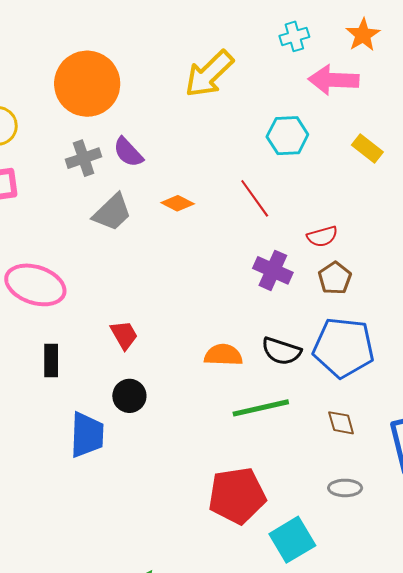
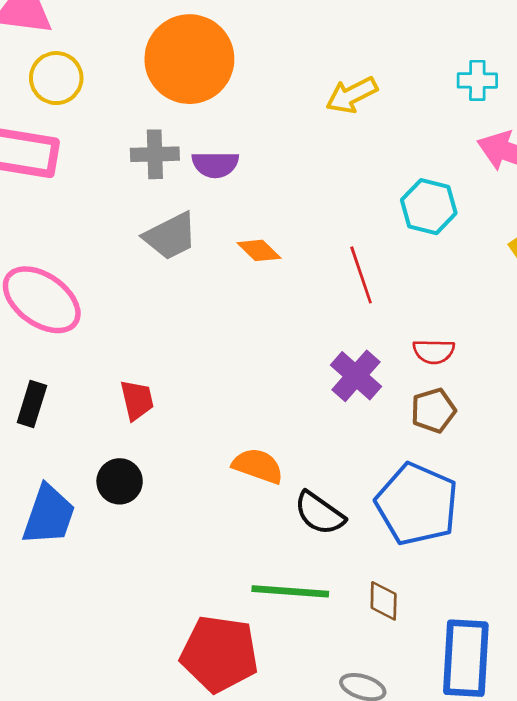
yellow arrow: (209, 74) -> (352, 95), size x0.7
purple semicircle: (128, 152) -> (215, 164), turned -64
black semicircle: (281, 351) -> (319, 513), moved
green line: (261, 408) -> (290, 591), moved

